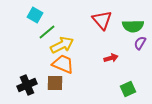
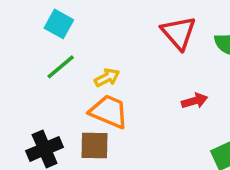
green line: (47, 32) -> (61, 67), moved
yellow arrow: (62, 45) -> (107, 78), size x0.6

